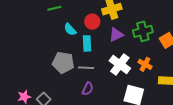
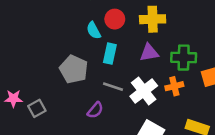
red circle: (92, 22) -> (115, 19), moved
orange cross: (145, 64) -> (174, 86), moved, turned 32
gray line: (86, 68) -> (113, 87), moved

